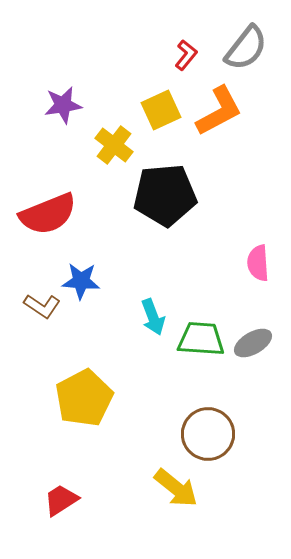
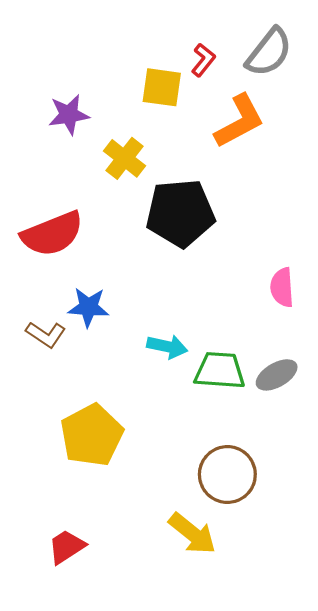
yellow square: (161, 110) -> (162, 87), moved, turned 33
cyan arrow: (153, 317) -> (167, 347), turned -57

